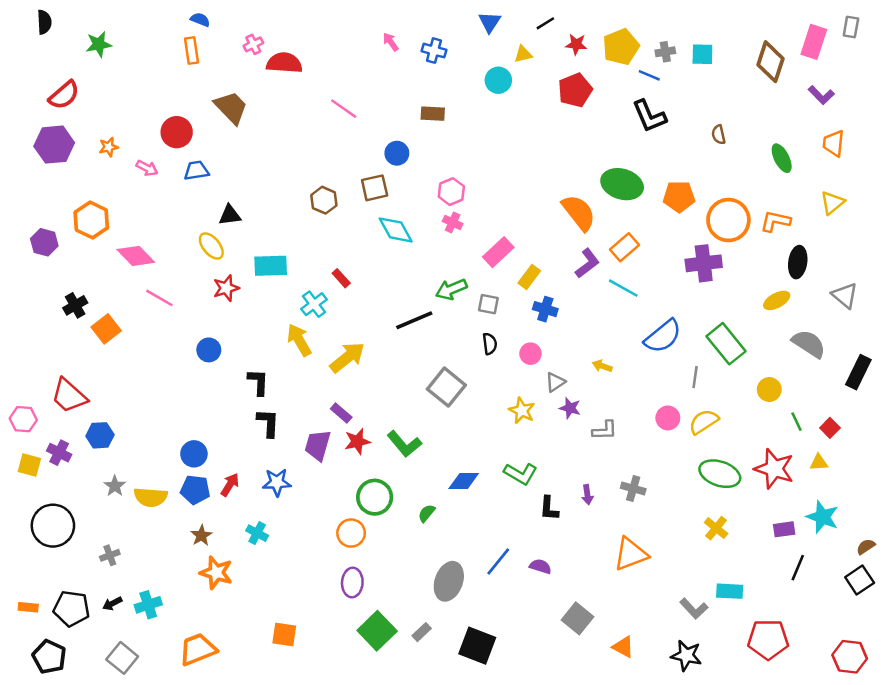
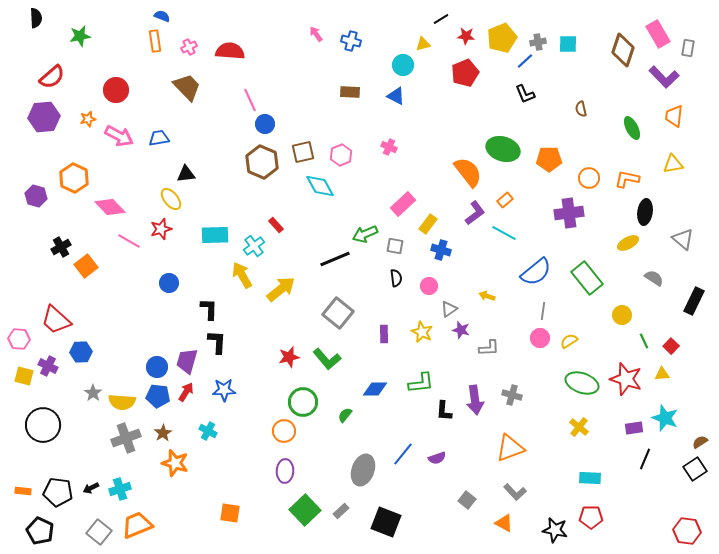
blue triangle: (490, 22) -> (396, 96), moved, turned -36
gray rectangle: (851, 27) -> (688, 48), moved
pink rectangle: (814, 42) -> (658, 34), turned -48
pink cross: (253, 44) -> (189, 47), moved
blue line: (649, 75) -> (525, 61), turned -66
purple L-shape: (821, 95) -> (664, 77), size x1.4
pink line: (344, 109) -> (250, 100), moved, turned 30
black L-shape: (649, 116) -> (525, 94), size x0.7
red circle: (177, 132) -> (116, 90), moved
blue circle: (397, 153) -> (265, 124), moved
pink arrow: (147, 168) -> (119, 136), size x1.6
pink hexagon: (451, 192) -> (341, 155), moved
brown hexagon: (324, 200) -> (262, 162), size x1.5
yellow triangle: (832, 203) -> (673, 164), turned 30
orange circle: (728, 220) -> (589, 178), size x0.6
pink cross: (453, 222) -> (389, 147), moved
orange rectangle: (625, 247) -> (505, 200), size x0.7
cyan rectangle: (271, 266) -> (215, 235), moved
red star: (226, 288) -> (161, 229), moved
gray semicircle: (809, 344) -> (654, 278), size x0.7
gray line: (695, 377) -> (543, 311), moved
gray square: (446, 387) -> (338, 313), moved
purple rectangle: (341, 413) -> (384, 334), moved, turned 48
yellow semicircle: (704, 422) -> (569, 341), size x0.7
purple trapezoid: (318, 445) -> (187, 361), moved
green L-shape: (521, 474) -> (421, 383), turned -36
purple arrow: (587, 495) -> (475, 400), size x1.8
gray cross: (110, 555) -> (126, 438), moved, size x1.8
purple semicircle: (540, 566) -> (437, 458), turned 144
gray L-shape: (694, 608) -> (515, 492), moved
gray square: (577, 618) -> (467, 500), size x0.7
red pentagon: (768, 639) -> (591, 517), moved, size x0.7
orange trapezoid: (198, 649) -> (137, 525), moved

